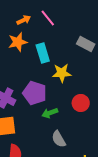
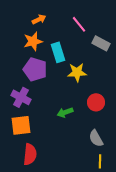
pink line: (48, 18) -> (79, 24), moved
purple pentagon: (35, 93) -> (35, 69), moved
gray semicircle: (59, 139) -> (96, 138), moved

